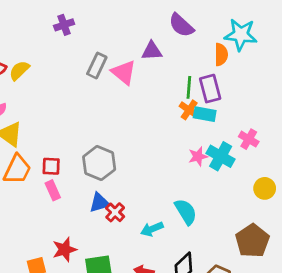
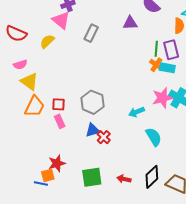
yellow semicircle: (19, 70) -> (47, 41), moved
pink triangle: (124, 72) -> (61, 20), moved
pink star: (198, 157) -> (162, 98), size x1.5
cyan arrow: (152, 229) -> (137, 112), moved
red star: (65, 249) -> (57, 163), moved

